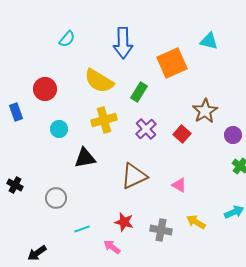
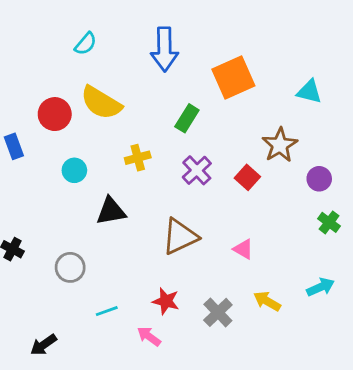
cyan triangle: (209, 41) -> (309, 92), moved
yellow semicircle: (99, 81) -> (101, 103), moved
yellow cross: (104, 120) -> (138, 158), size x0.7
gray cross: (161, 230) -> (218, 312), turned 35

